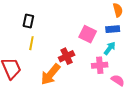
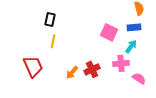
red cross: (67, 56) -> (92, 69), moved
orange arrow: (50, 74) -> (72, 72), size x0.6

